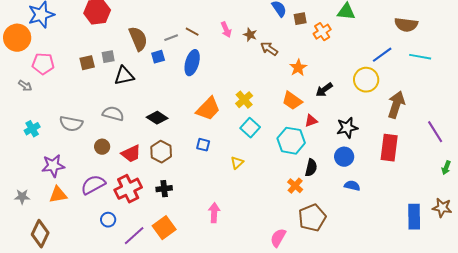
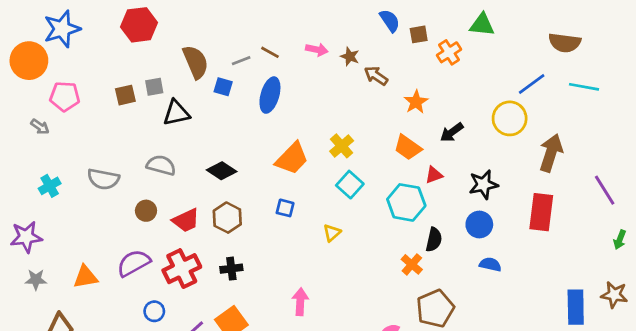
pink arrow: (226, 30) -> (317, 50), turned -56
blue square: (158, 57) -> (223, 87), turned 32
purple star: (53, 166) -> (26, 237), moved

